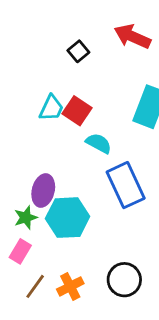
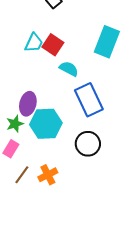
black circle: (124, 280) -> (88, 144), moved

